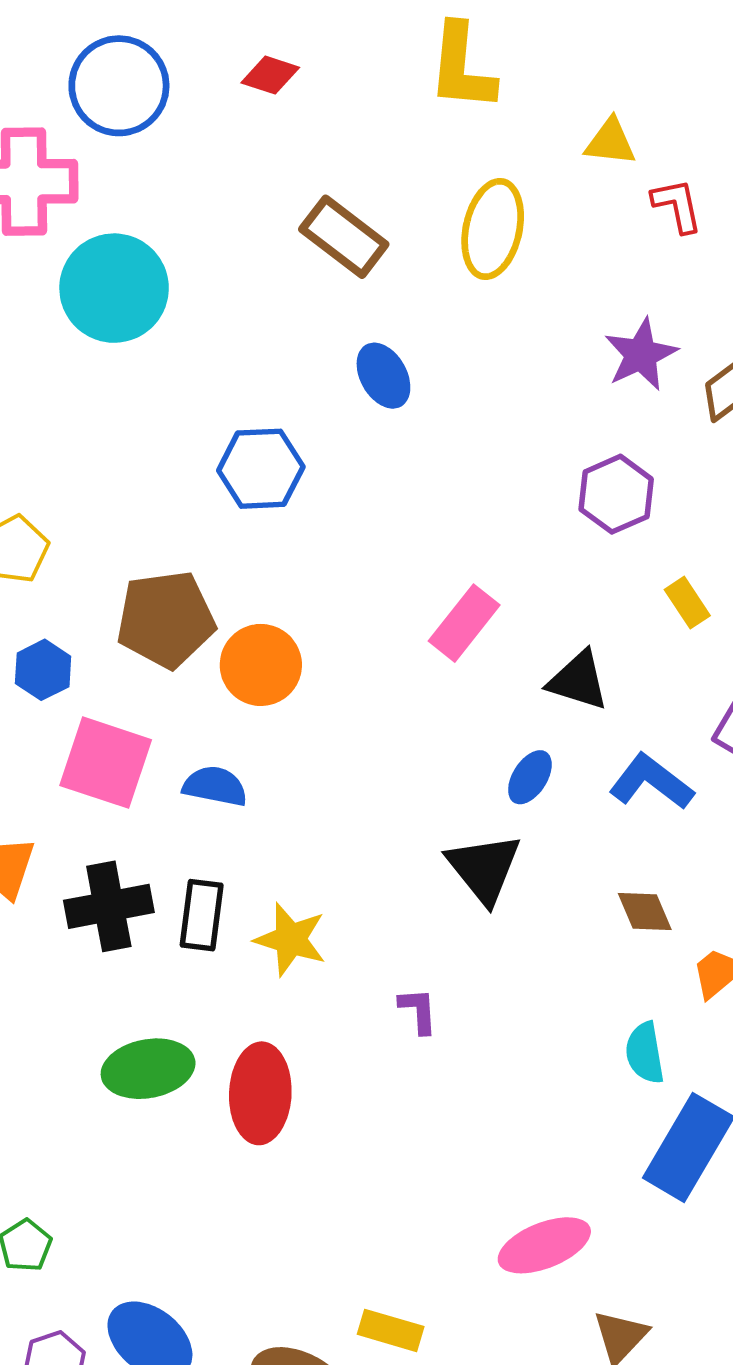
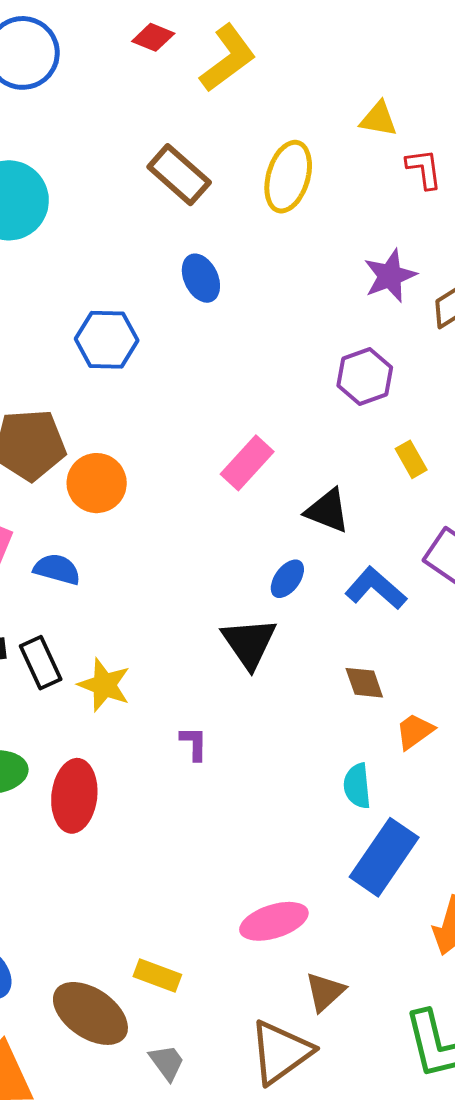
yellow L-shape: (462, 67) -> (228, 58), moved, turned -136
red diamond: (270, 75) -> (153, 37), moved
black rectangle: (202, 915) -> (41, 663), turned -36

